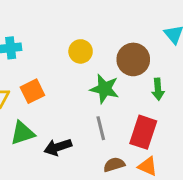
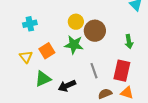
brown circle: (133, 59) -> (95, 31), moved
green star: (105, 89) -> (74, 45), moved

